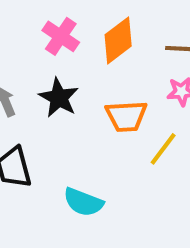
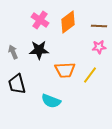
black star: (59, 98) -> (39, 50), turned -30
orange trapezoid: (126, 116) -> (65, 70), moved

